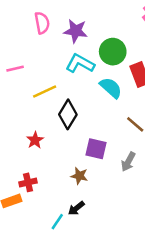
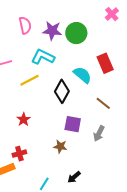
green circle: (113, 52) -> (76, 33), moved
cyan L-shape: (80, 63) -> (43, 57), moved
black diamond: (68, 114) -> (62, 91), moved
black arrow: (76, 208) -> (74, 177), moved

